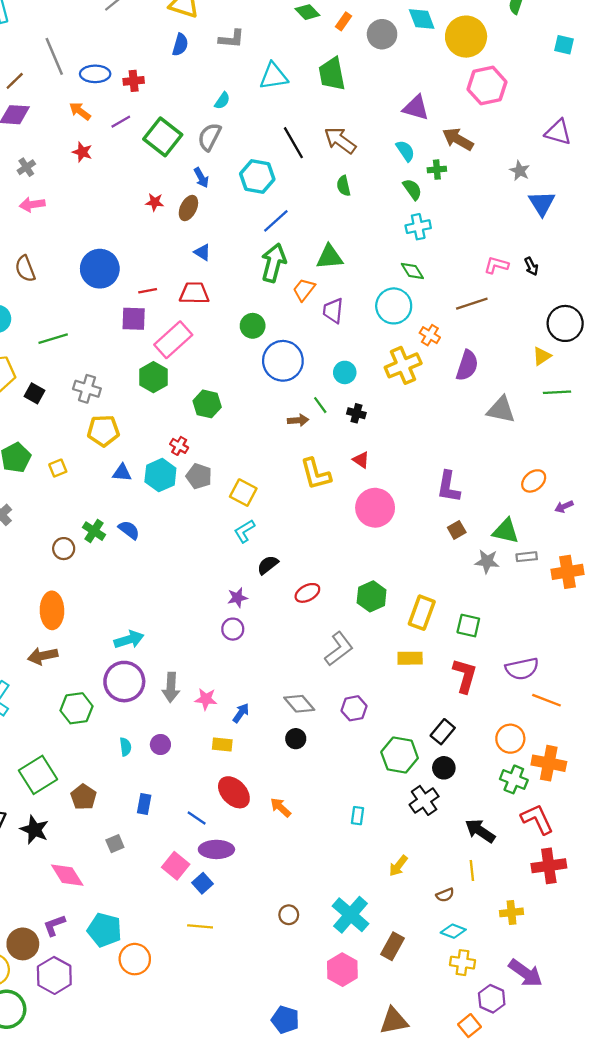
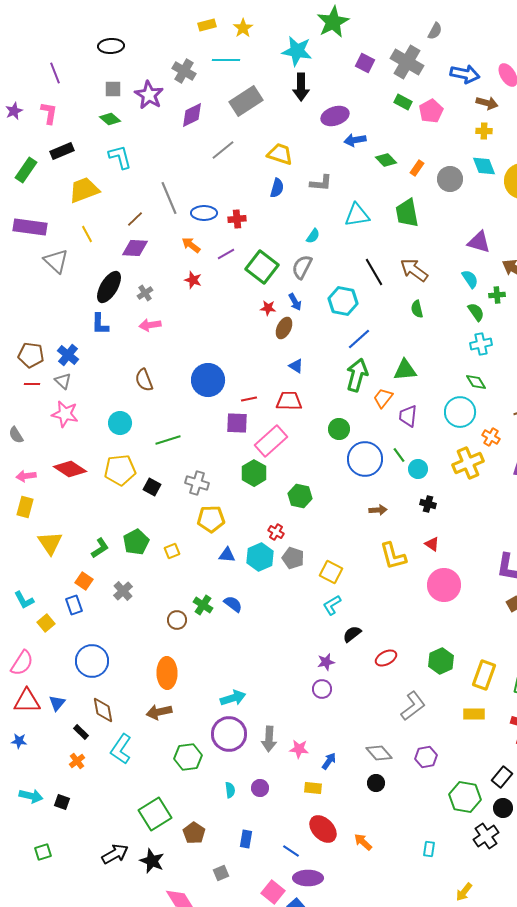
red star: (155, 202) -> (268, 308), moved
green line: (320, 405) -> (399, 455), moved

